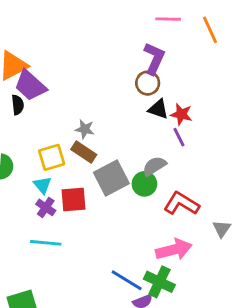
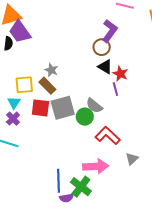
gray semicircle: (154, 166) -> (94, 106), turned -120
red square: (73, 200) -> (40, 108), moved
blue line: (127, 280) -> (59, 181), turned 45

